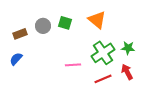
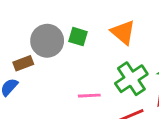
gray circle: (43, 26) -> (47, 41), size x1.5
brown rectangle: (20, 34) -> (23, 63), moved

